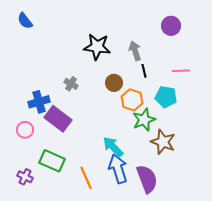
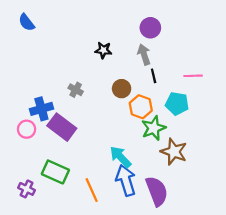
purple circle: (171, 26) -> (150, 28), moved
black star: (97, 47) -> (103, 50), size x0.6
pink circle: (25, 130) -> (27, 129), moved

